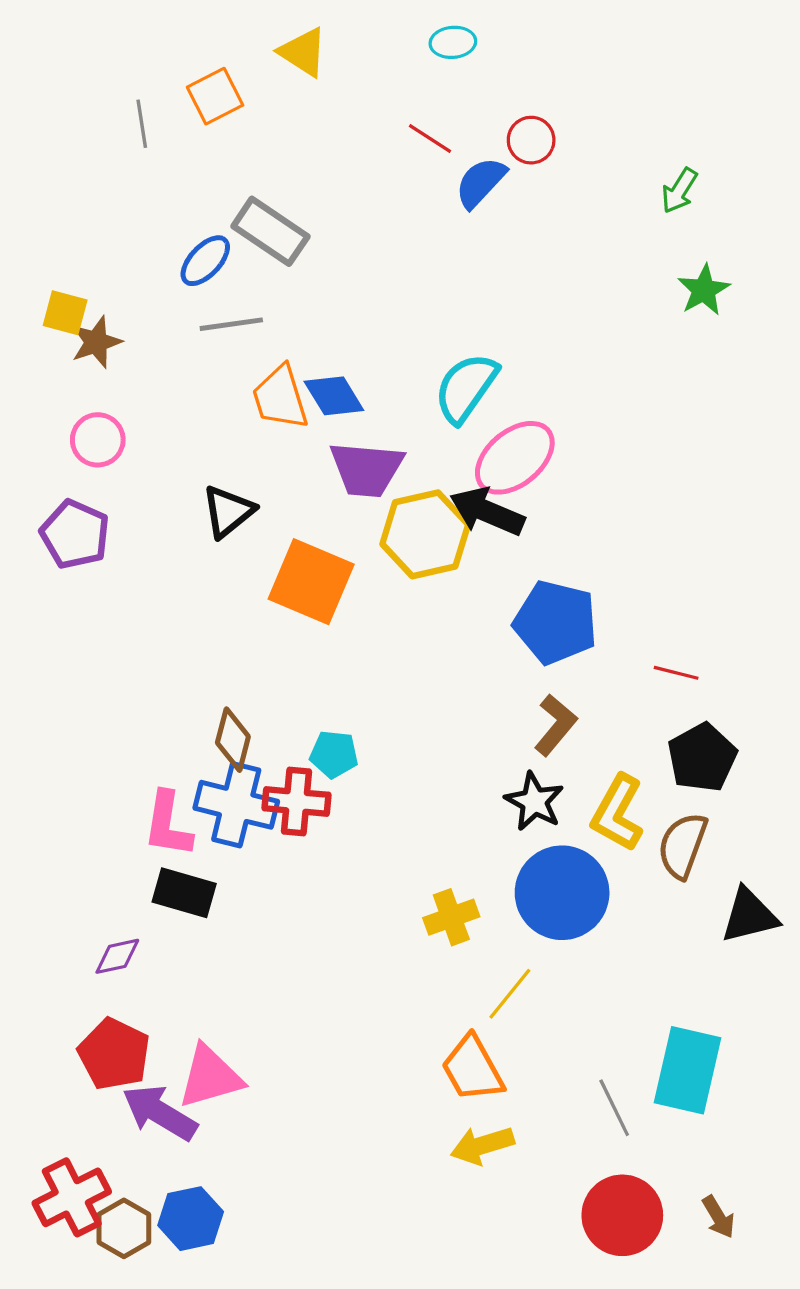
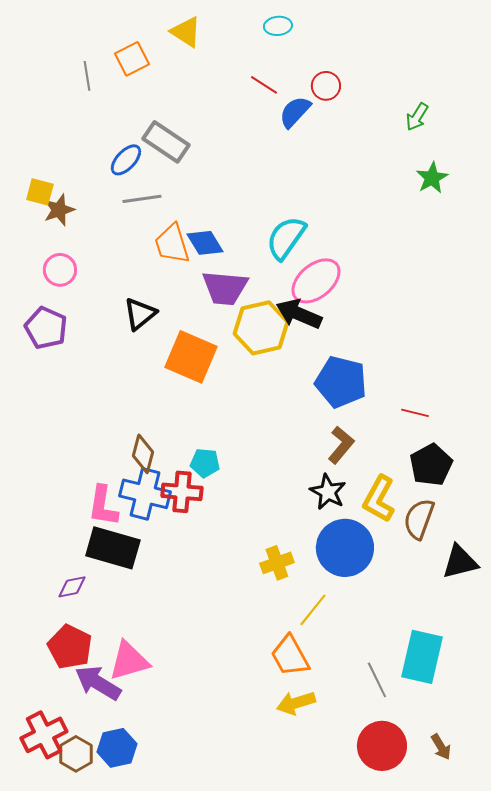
black rectangle: (184, 893) -> (113, 548), size x1.4

